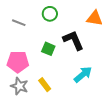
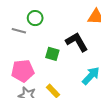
green circle: (50, 14) -> (35, 18), moved

